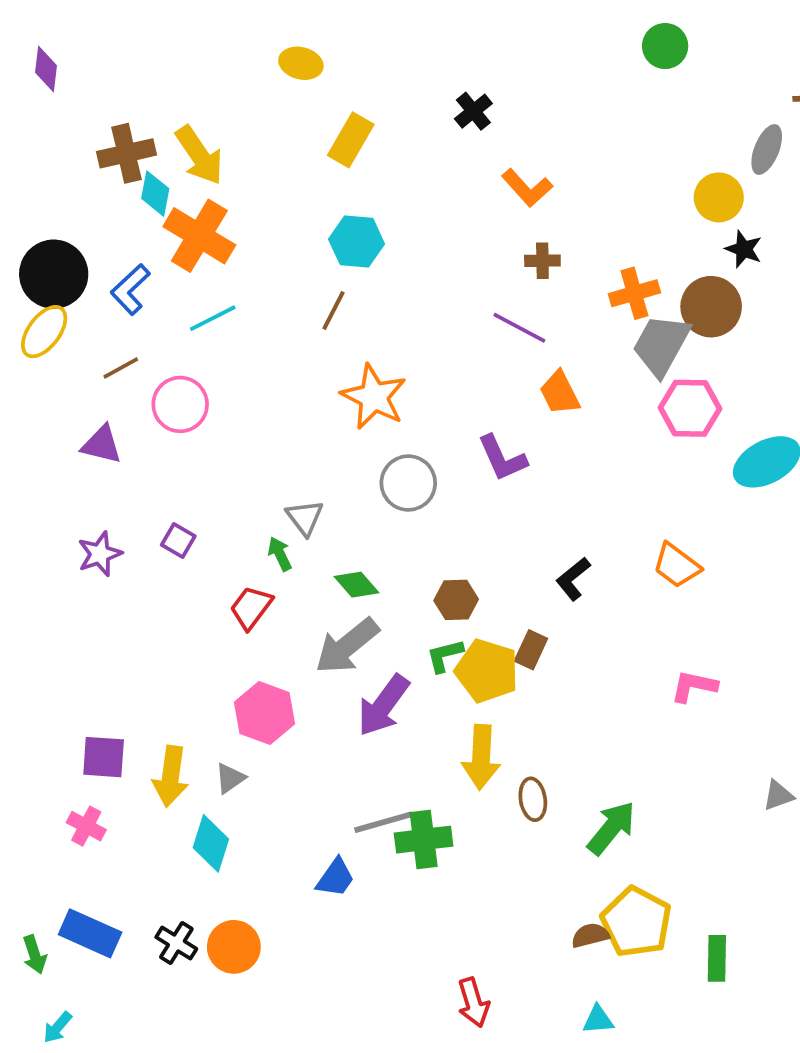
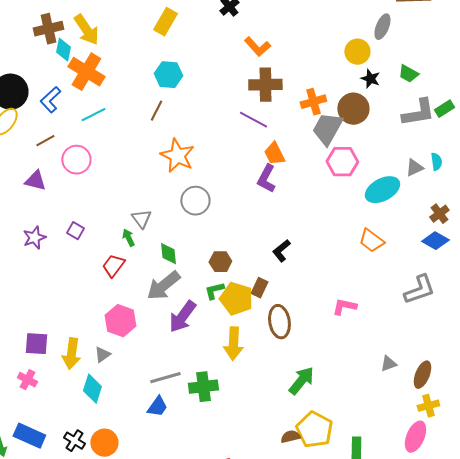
brown cross: (542, 261) -> (265, 85), size x1.8
purple L-shape: (502, 458) -> (266, 179), moved, turned 52
orange trapezoid: (677, 565) -> (371, 241), moved
green diamond: (357, 585) -> (168, 254), turned 35
brown ellipse: (533, 799) -> (279, 322), moved, size x1.5
gray line: (383, 822) -> (165, 378), moved

